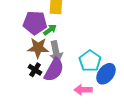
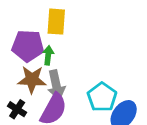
green arrow: (50, 30) -> (48, 55), turned -48
black cross: (35, 70) -> (17, 109), moved

